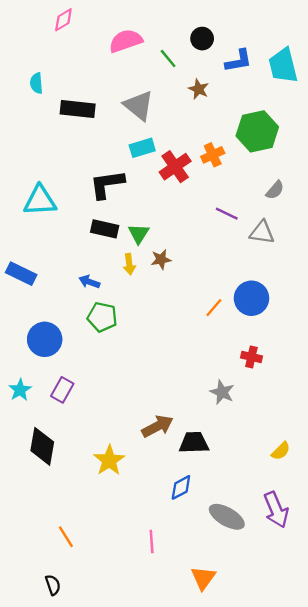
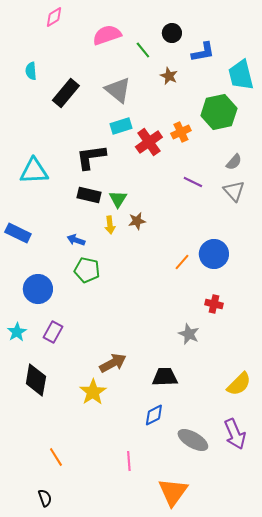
cyan trapezoid: (283, 66) -> (241, 75), moved
black rectangle: (78, 109) -> (66, 93), turned -56
gray triangle: (262, 232) -> (234, 191), moved, turned 40
brown arrow: (157, 426) -> (113, 363), moved
yellow semicircle: (281, 451) -> (239, 384), size x1.5
orange triangle: (203, 578) -> (173, 492), size x1.4

